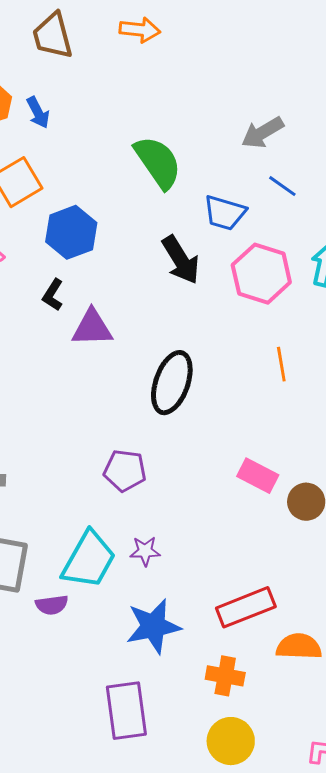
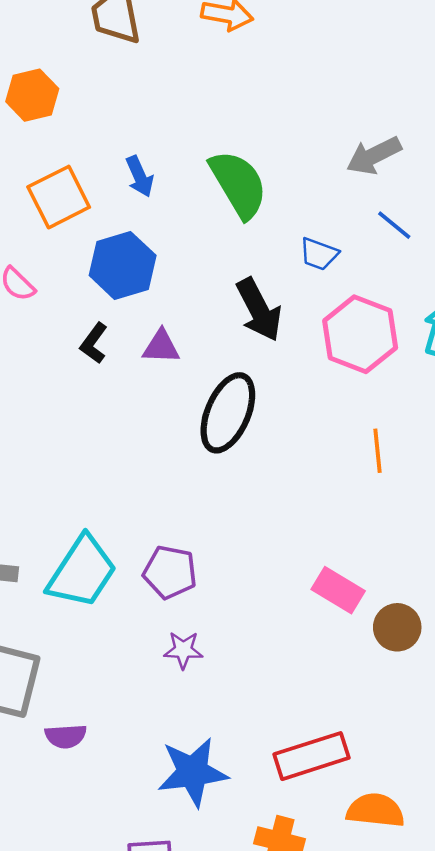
blue arrow: (38, 112) -> (140, 176), moved
blue trapezoid: (225, 213) -> (319, 254), size x0.7
purple triangle: (92, 328) -> (161, 347), moved, size x0.7
black ellipse: (172, 383) -> (228, 413), moved
purple star: (145, 551) -> (183, 650), moved
cyan trapezoid: (89, 560) -> (82, 572), moved

